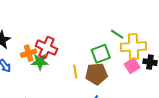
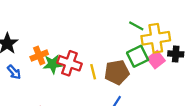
red cross: (46, 47) -> (69, 63), moved
green square: (101, 54) -> (138, 56), moved

